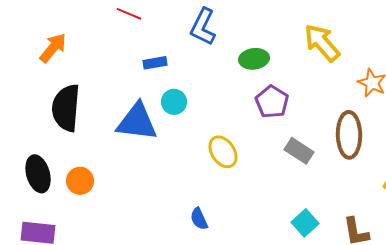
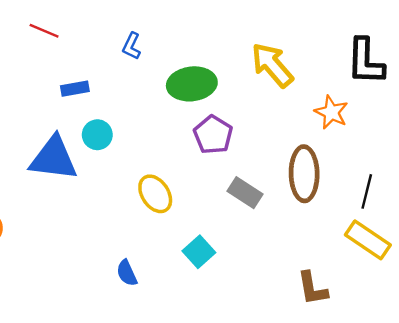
blue L-shape: (203, 27) -> (132, 46), size x0.6
green ellipse: (254, 59) -> (192, 84), size x1.4
cyan square: (305, 223) -> (199, 252), moved

